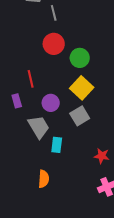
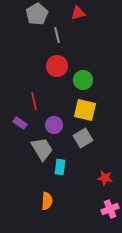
yellow square: (82, 88) -> (85, 110), turned -30
purple rectangle: (17, 101) -> (20, 123), turned -40

